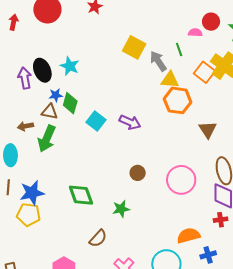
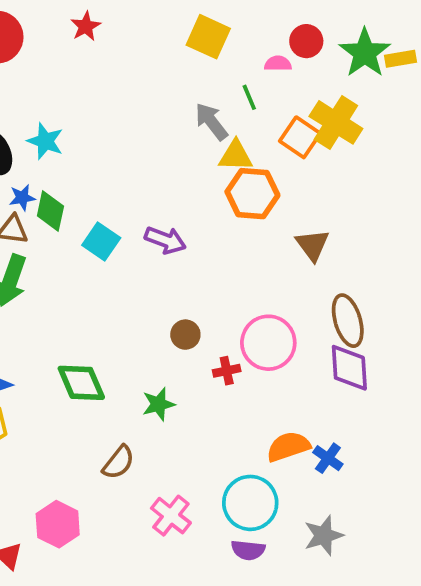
yellow square: (134, 47) -> (208, 37), moved
red cross: (221, 220) -> (227, 371), moved
blue cross: (208, 255) -> (328, 458), moved, turned -35

